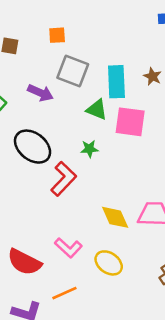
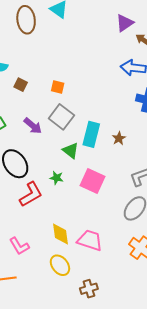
pink square: (130, 122) -> (92, 181), moved
yellow ellipse: (109, 263) -> (60, 265), moved

